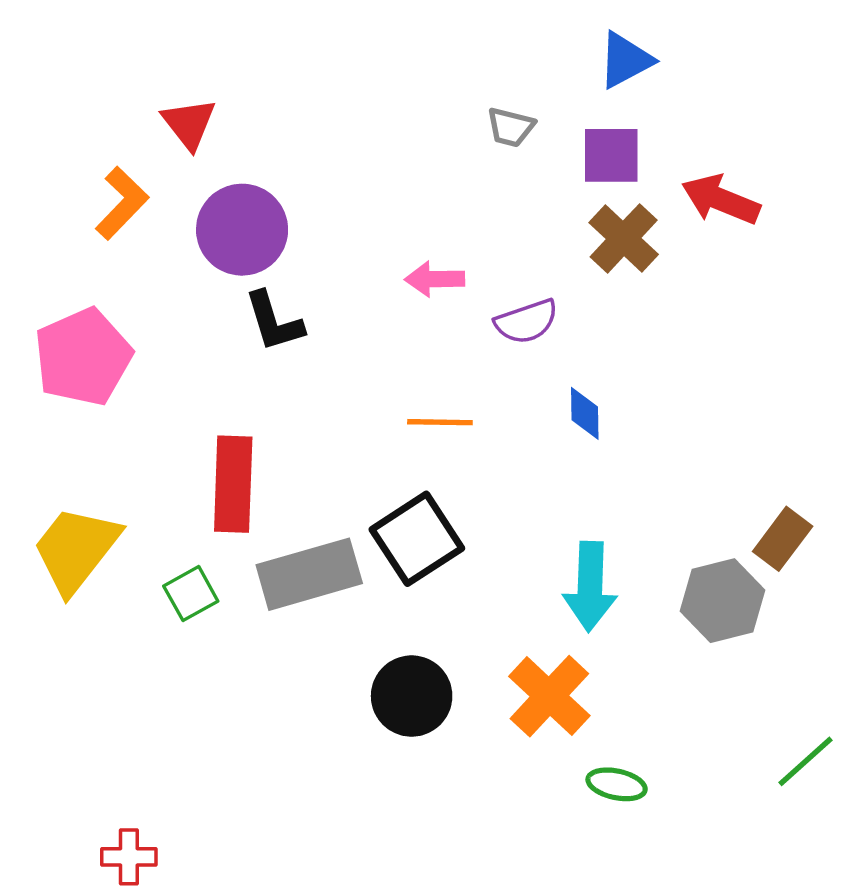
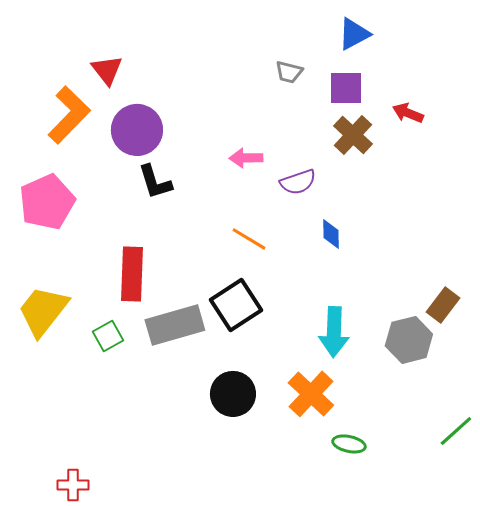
red arrow: (721, 200) -> (408, 113), size x0.7
orange L-shape: (122, 203) -> (69, 115), size x1.4
orange line: (440, 422) -> (249, 239), turned 30

